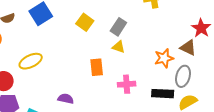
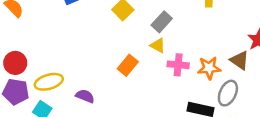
yellow ellipse: (31, 61) -> (49, 82), moved
orange rectangle: (97, 67) -> (128, 65), turned 36
pink cross: (127, 84) -> (178, 65), moved

